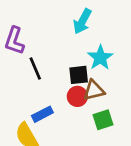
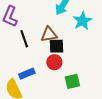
cyan star: (100, 58) -> (82, 21), moved
brown triangle: (94, 90) -> (49, 34), moved

